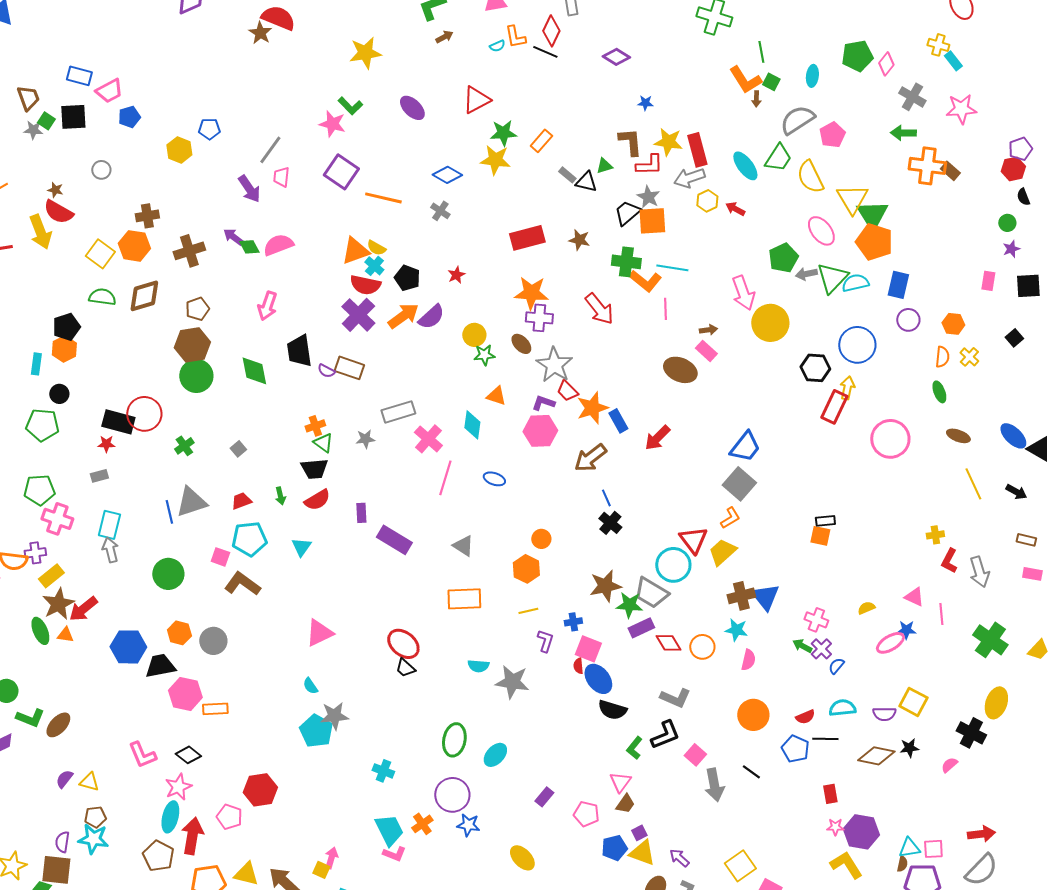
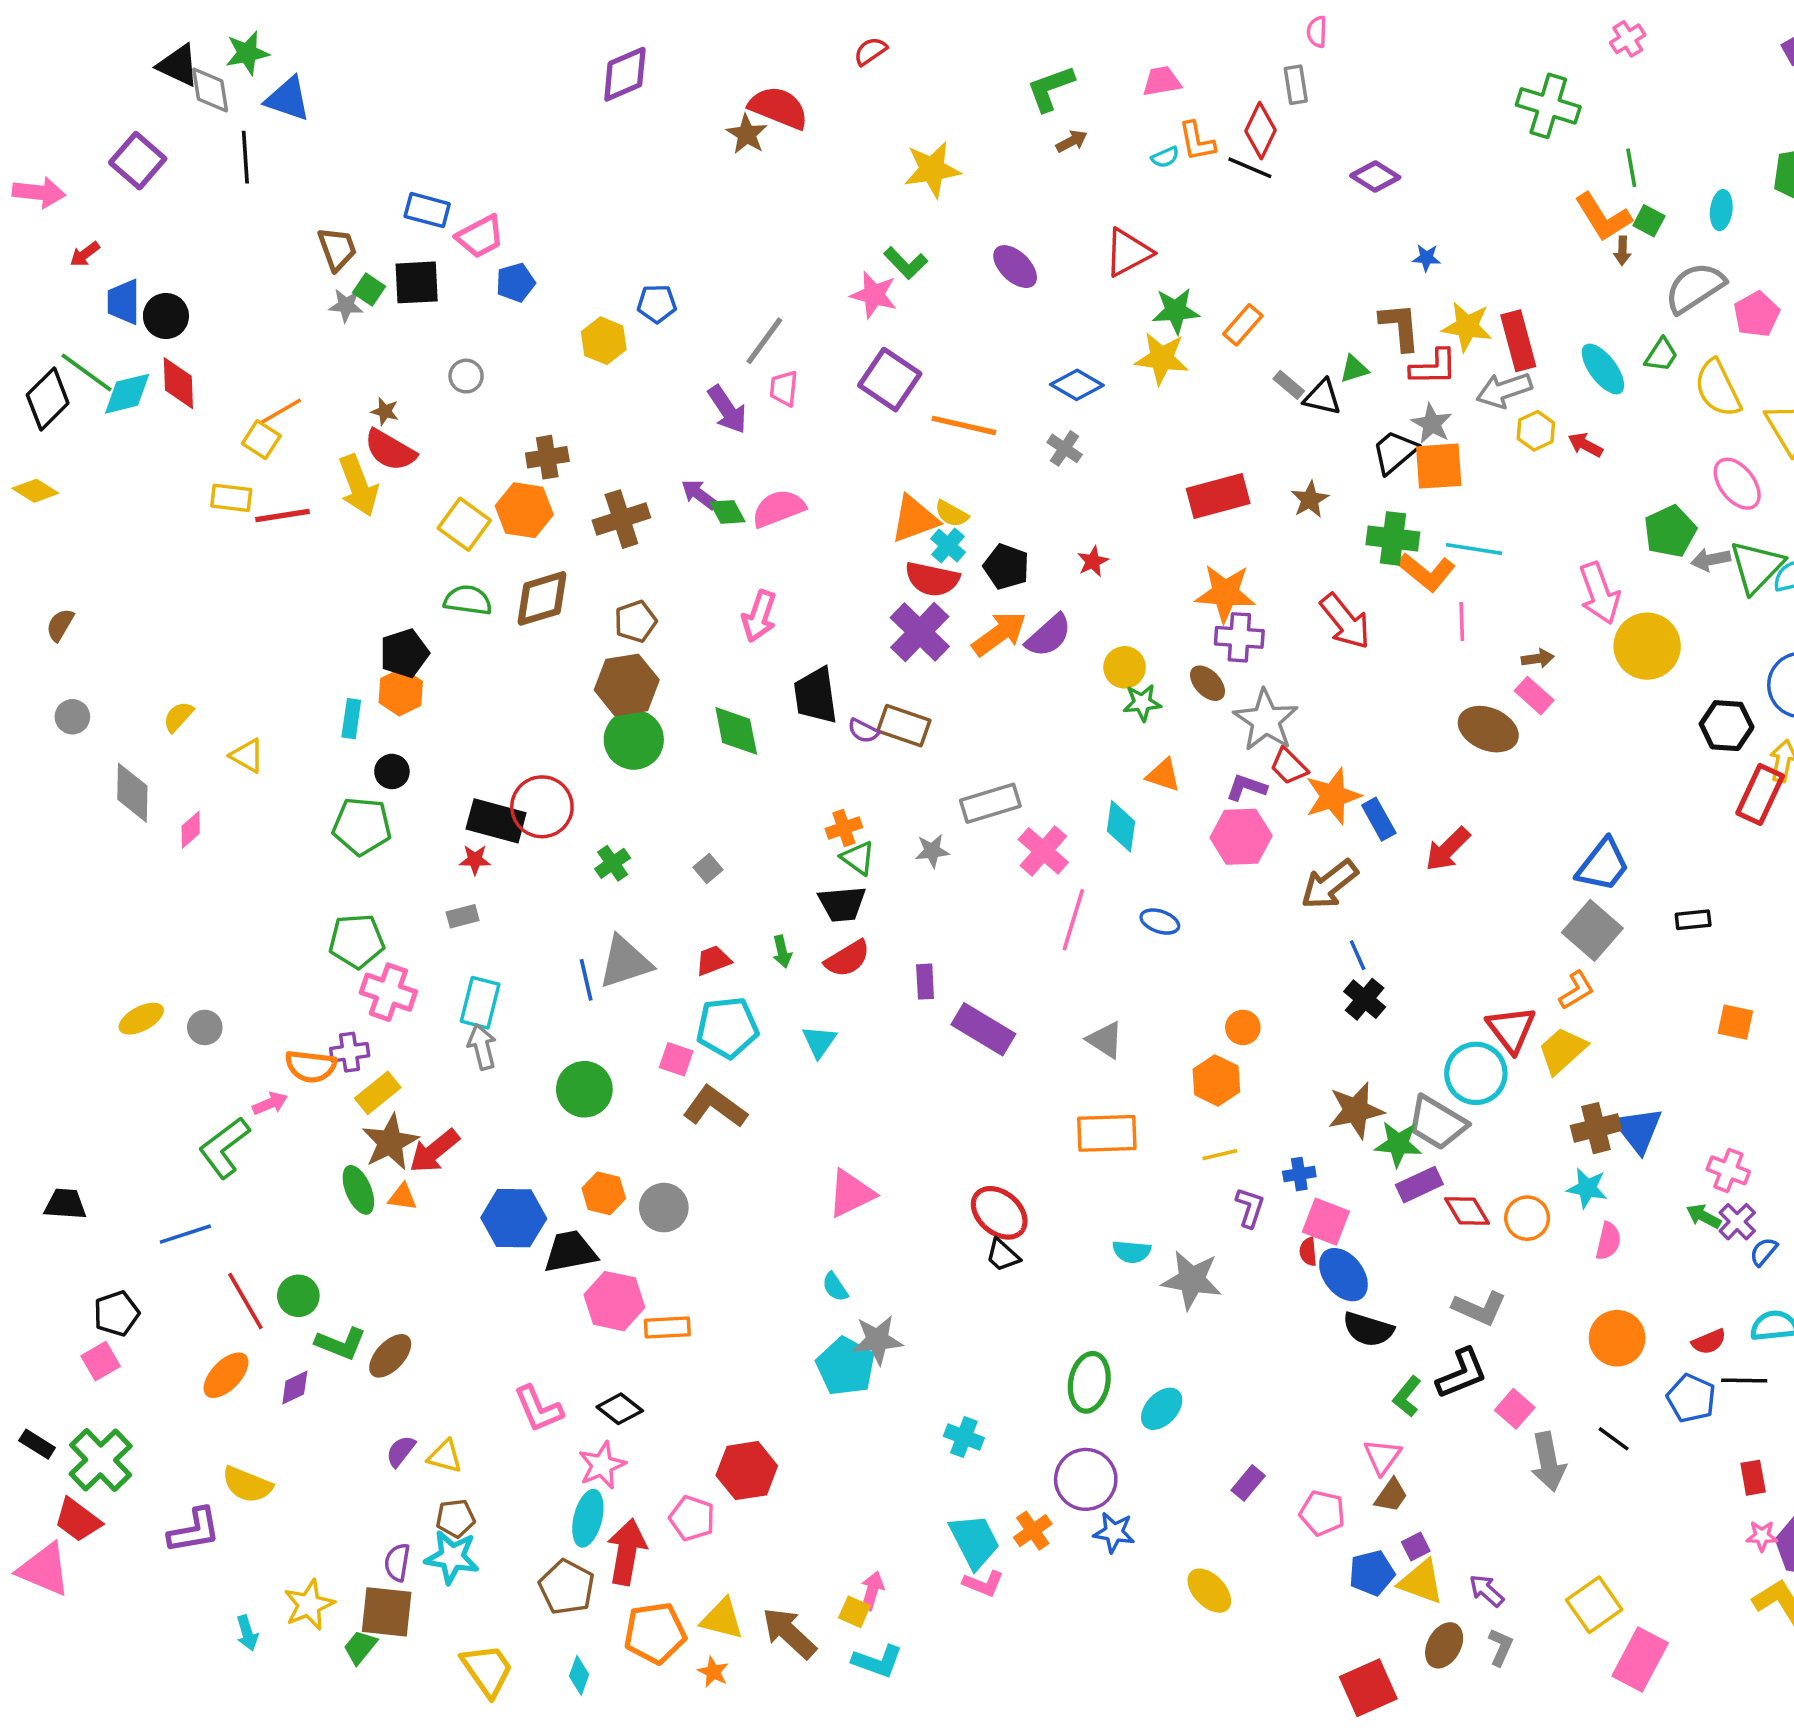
green trapezoid: (778, 158) -> (1661, 355), size x0.7
brown star: (579, 240) -> (1310, 500), turned 30
black rectangle: (825, 521) -> (1693, 920), moved

